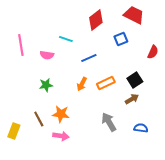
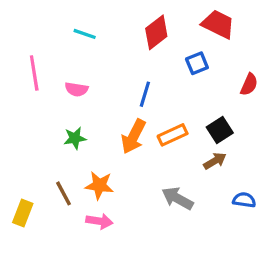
cyan line: (66, 39) -> (85, 34), moved
blue line: (89, 58) -> (145, 94), turned -49
orange arrow: (82, 84) -> (133, 137), size x1.5
gray arrow: (109, 122) -> (177, 198), turned -30
blue semicircle: (141, 128) -> (244, 200), moved

